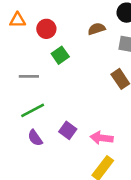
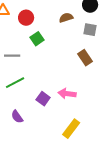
purple semicircle: (35, 138) -> (17, 117), moved
pink arrow: (102, 138) -> (67, 94), moved

